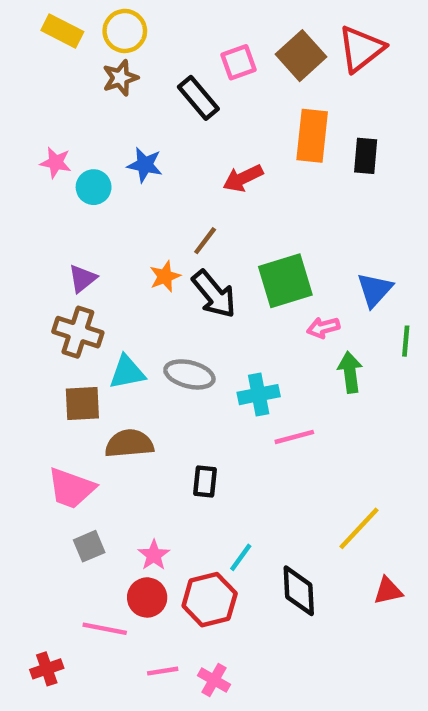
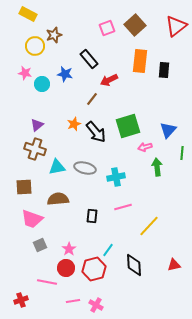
yellow circle: (125, 31) -> (35, 46), moved
red triangle: (361, 49) -> (176, 26), moved
black rectangle: (198, 98) -> (89, 59), moved
brown line: (205, 241) -> (92, 99), moved
brown square: (82, 403) -> (24, 187), moved
pink line: (294, 437) -> (123, 207), moved
yellow line: (359, 528) -> (149, 226), moved

